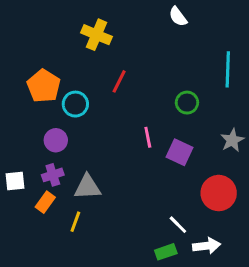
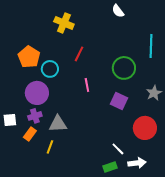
green circle: (187, 103) -> (124, 68), size x1.5
pink line: (148, 137) -> (87, 85), moved
purple circle: (56, 140) -> (37, 93), size x1.5

